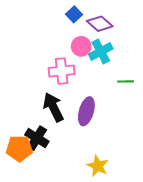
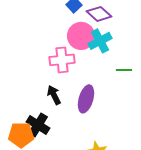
pink circle: (81, 46) -> (81, 36), size x1.4
black arrow: (53, 107) -> (54, 95), size x0.7

